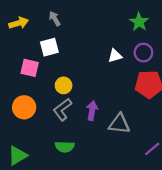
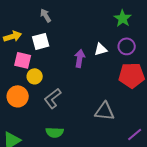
yellow arrow: (19, 23) -> (13, 36), moved
yellow circle: (64, 85) -> (35, 76), moved
purple arrow: (92, 111) -> (80, 58), moved

